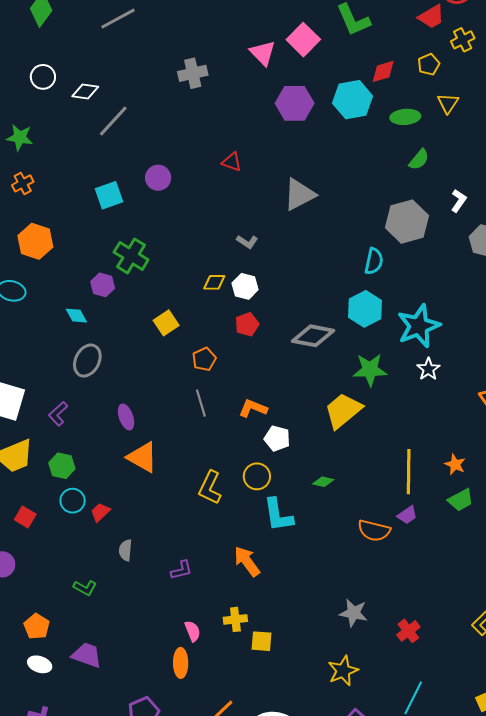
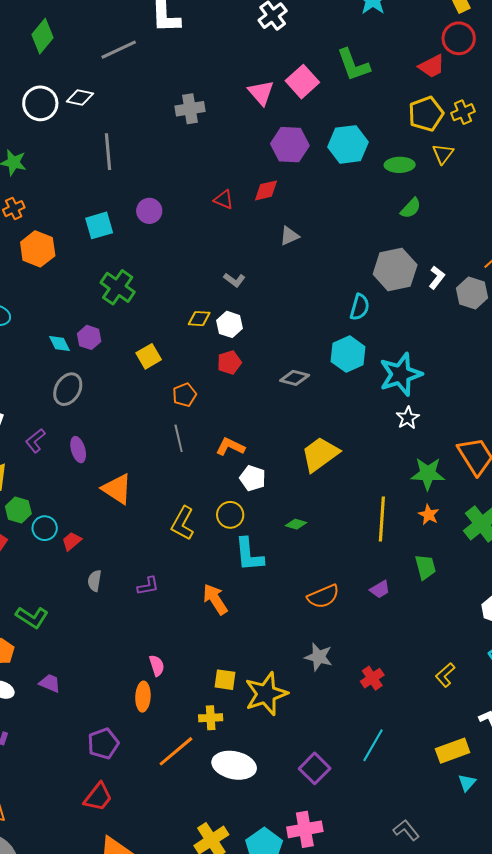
yellow cross: (463, 40) -> (463, 112), moved
yellow pentagon: (429, 64) -> (426, 114), size x1.6
red diamond: (383, 71) -> (266, 190), moved
white circle: (43, 77) -> (40, 103), size x1.4
white diamond: (85, 91) -> (80, 98), moved
gray line: (113, 121) -> (108, 152), turned -51
gray triangle: (299, 194) -> (289, 236), size x0.6
white L-shape: (459, 201) -> (437, 277), moved
orange hexagon: (35, 241) -> (38, 249), moved
purple hexagon: (103, 285) -> (89, 337), moved
gray diamond: (313, 336) -> (295, 378), size x0.7
green star: (370, 370) -> (428, 474), moved
purple ellipse: (126, 417) -> (78, 450), moved
green hexagon: (62, 466) -> (18, 510), moved
green trapezoid: (461, 500) -> (425, 567), moved, turned -80
purple trapezoid: (407, 515) -> (380, 589), moved
orange semicircle: (374, 531) -> (323, 596), moved, turned -40
purple L-shape: (181, 570) -> (148, 586), moved
green L-shape: (85, 588) -> (32, 617), moved, size x1.4
yellow cross: (235, 619) -> (211, 718), moved
purple trapezoid: (87, 655) -> (50, 683), size x0.7
yellow star: (343, 671) -> (266, 694), moved, size x1.4

